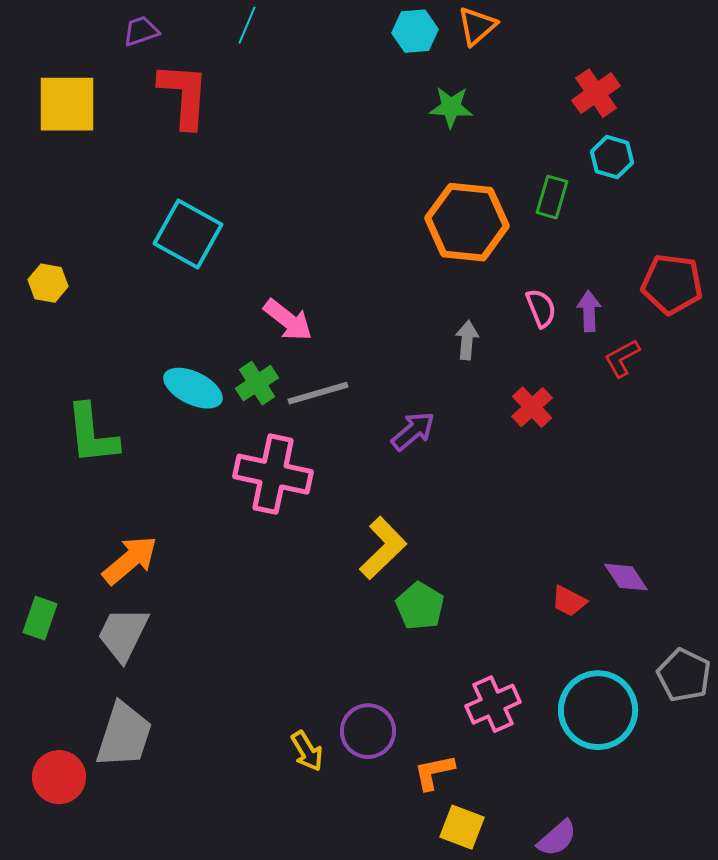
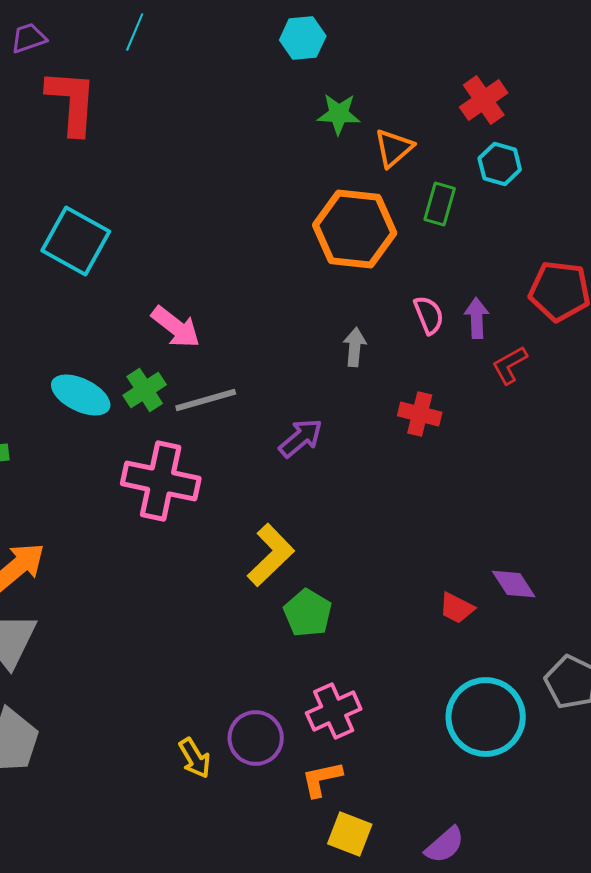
orange triangle: (477, 26) -> (394, 148), moved
red cross: (532, 407) -> (420, 414), turned -33
pink cross: (493, 704) -> (334, 711), moved

